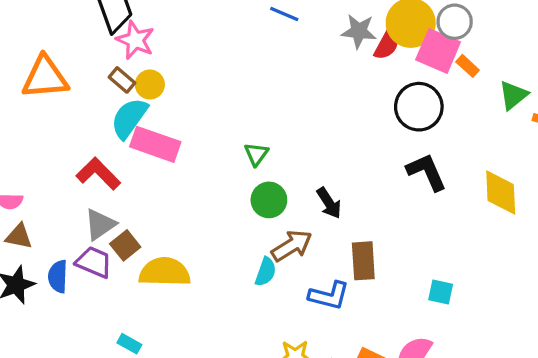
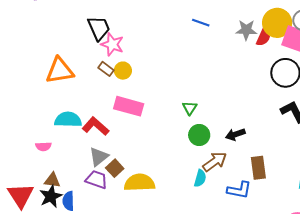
cyan semicircle: (129, 118) -> (68, 120), moved, turned 60
black arrow: (329, 203) -> (235, 134), turned 108
brown triangle: (19, 236) -> (52, 180), moved
blue semicircle: (58, 276) -> (68, 201), moved

